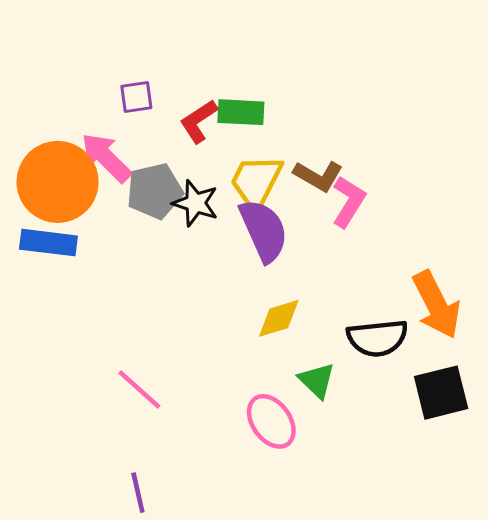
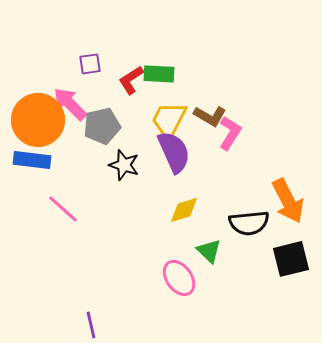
black star: (195, 203) -> (124, 165), moved
pink line: (139, 390) -> (63, 209), moved

